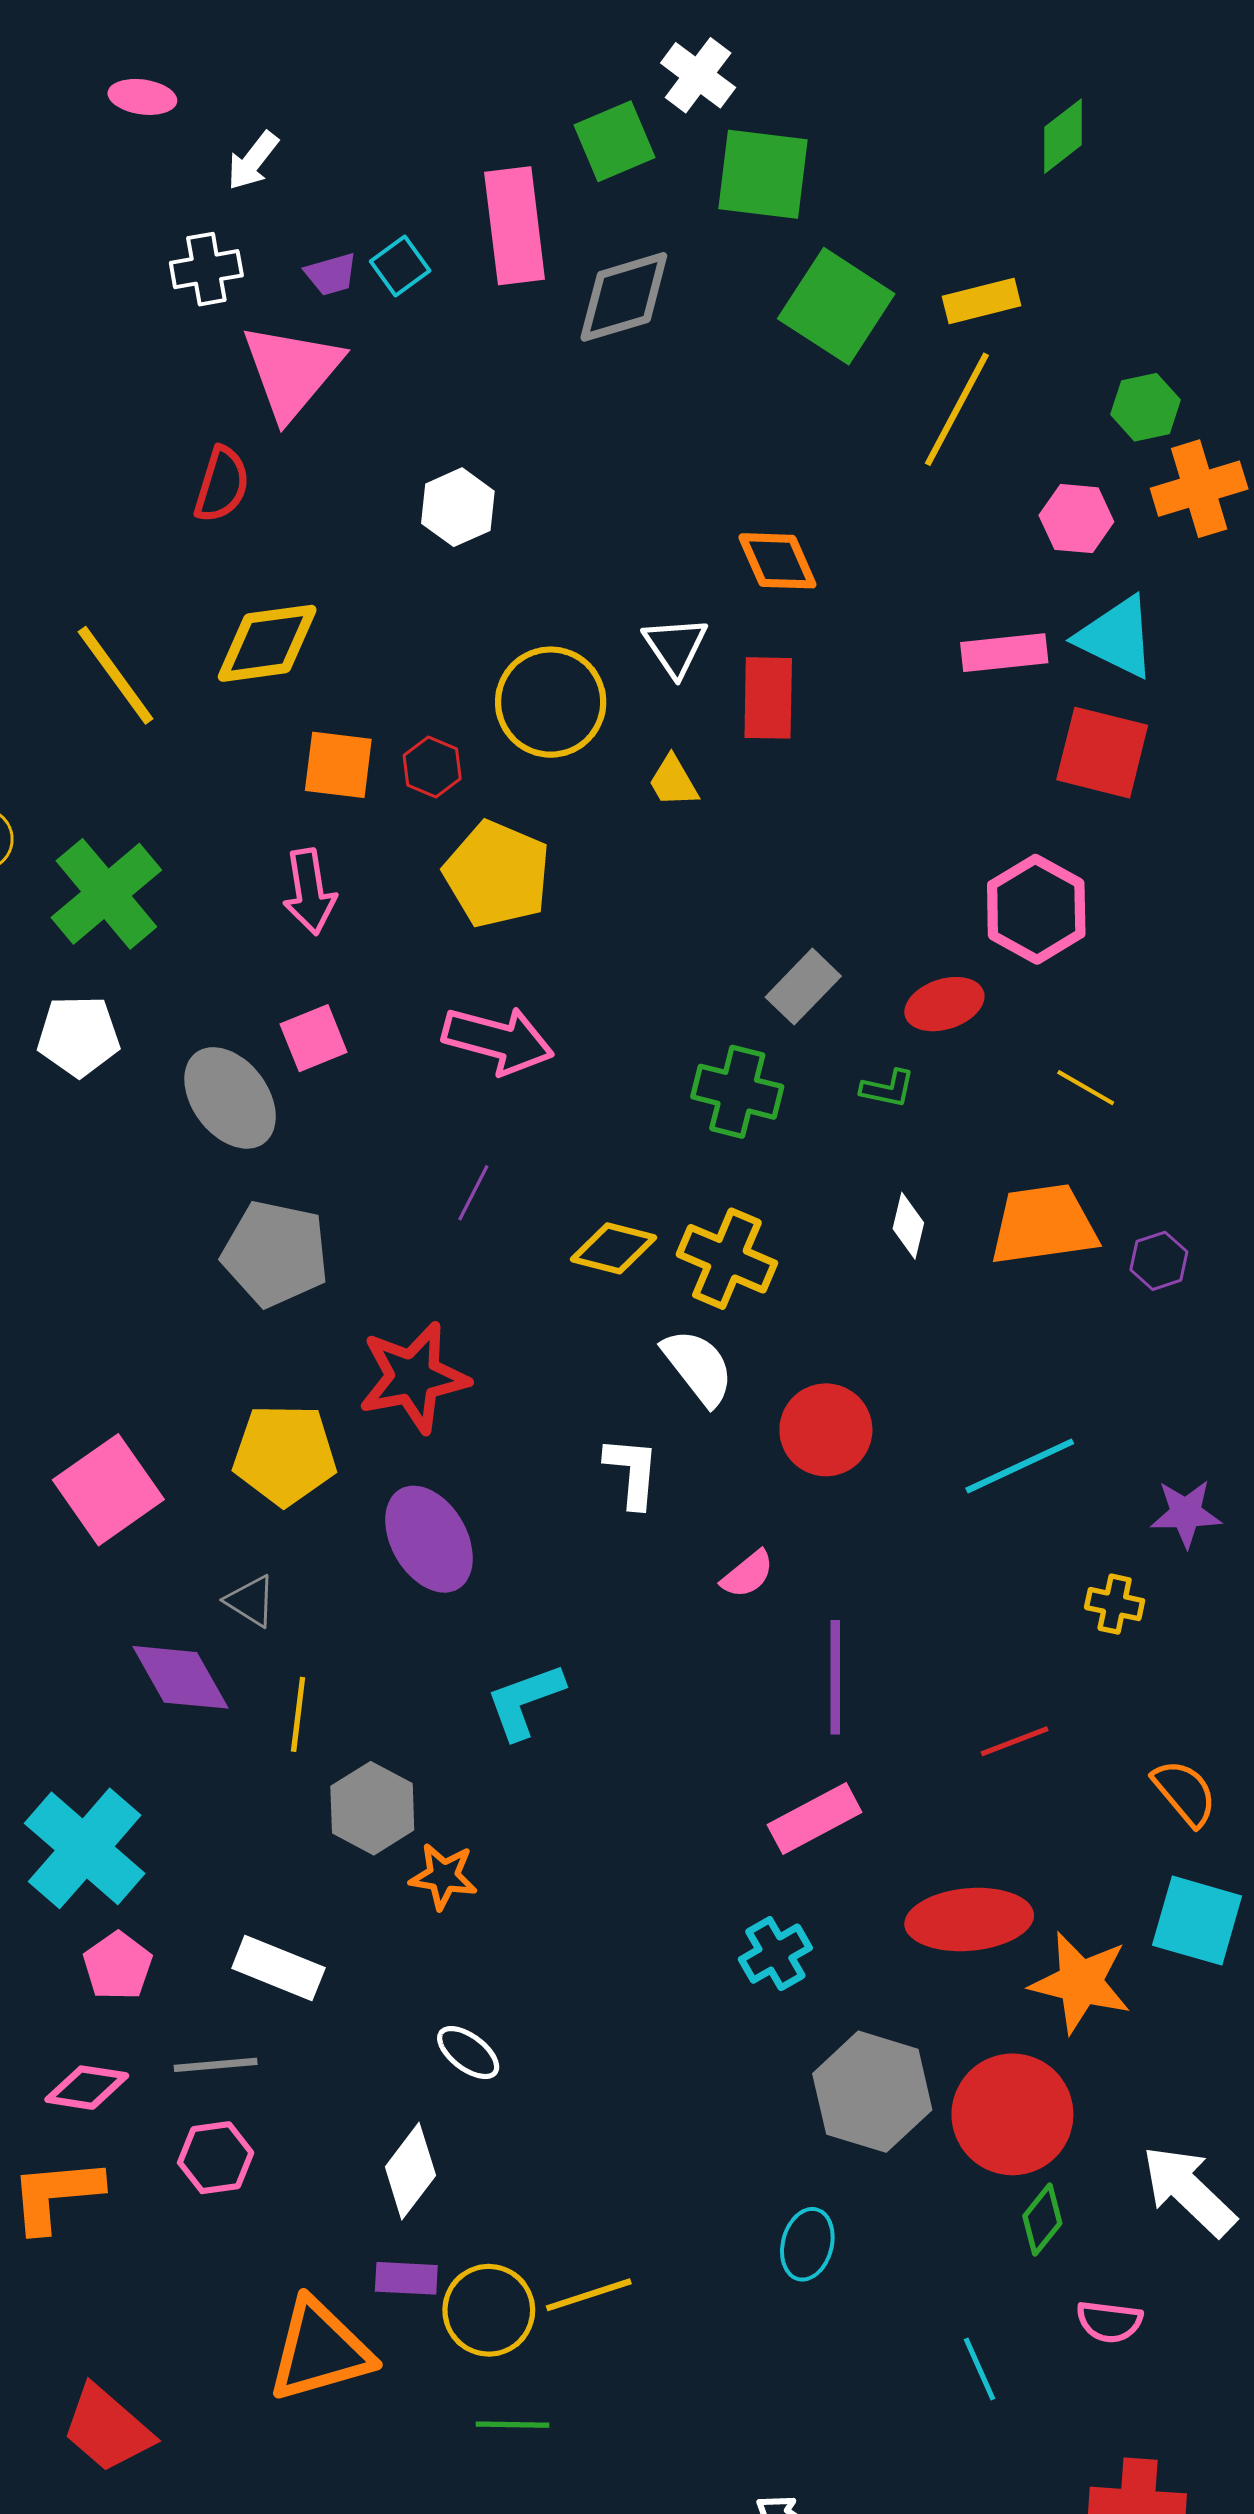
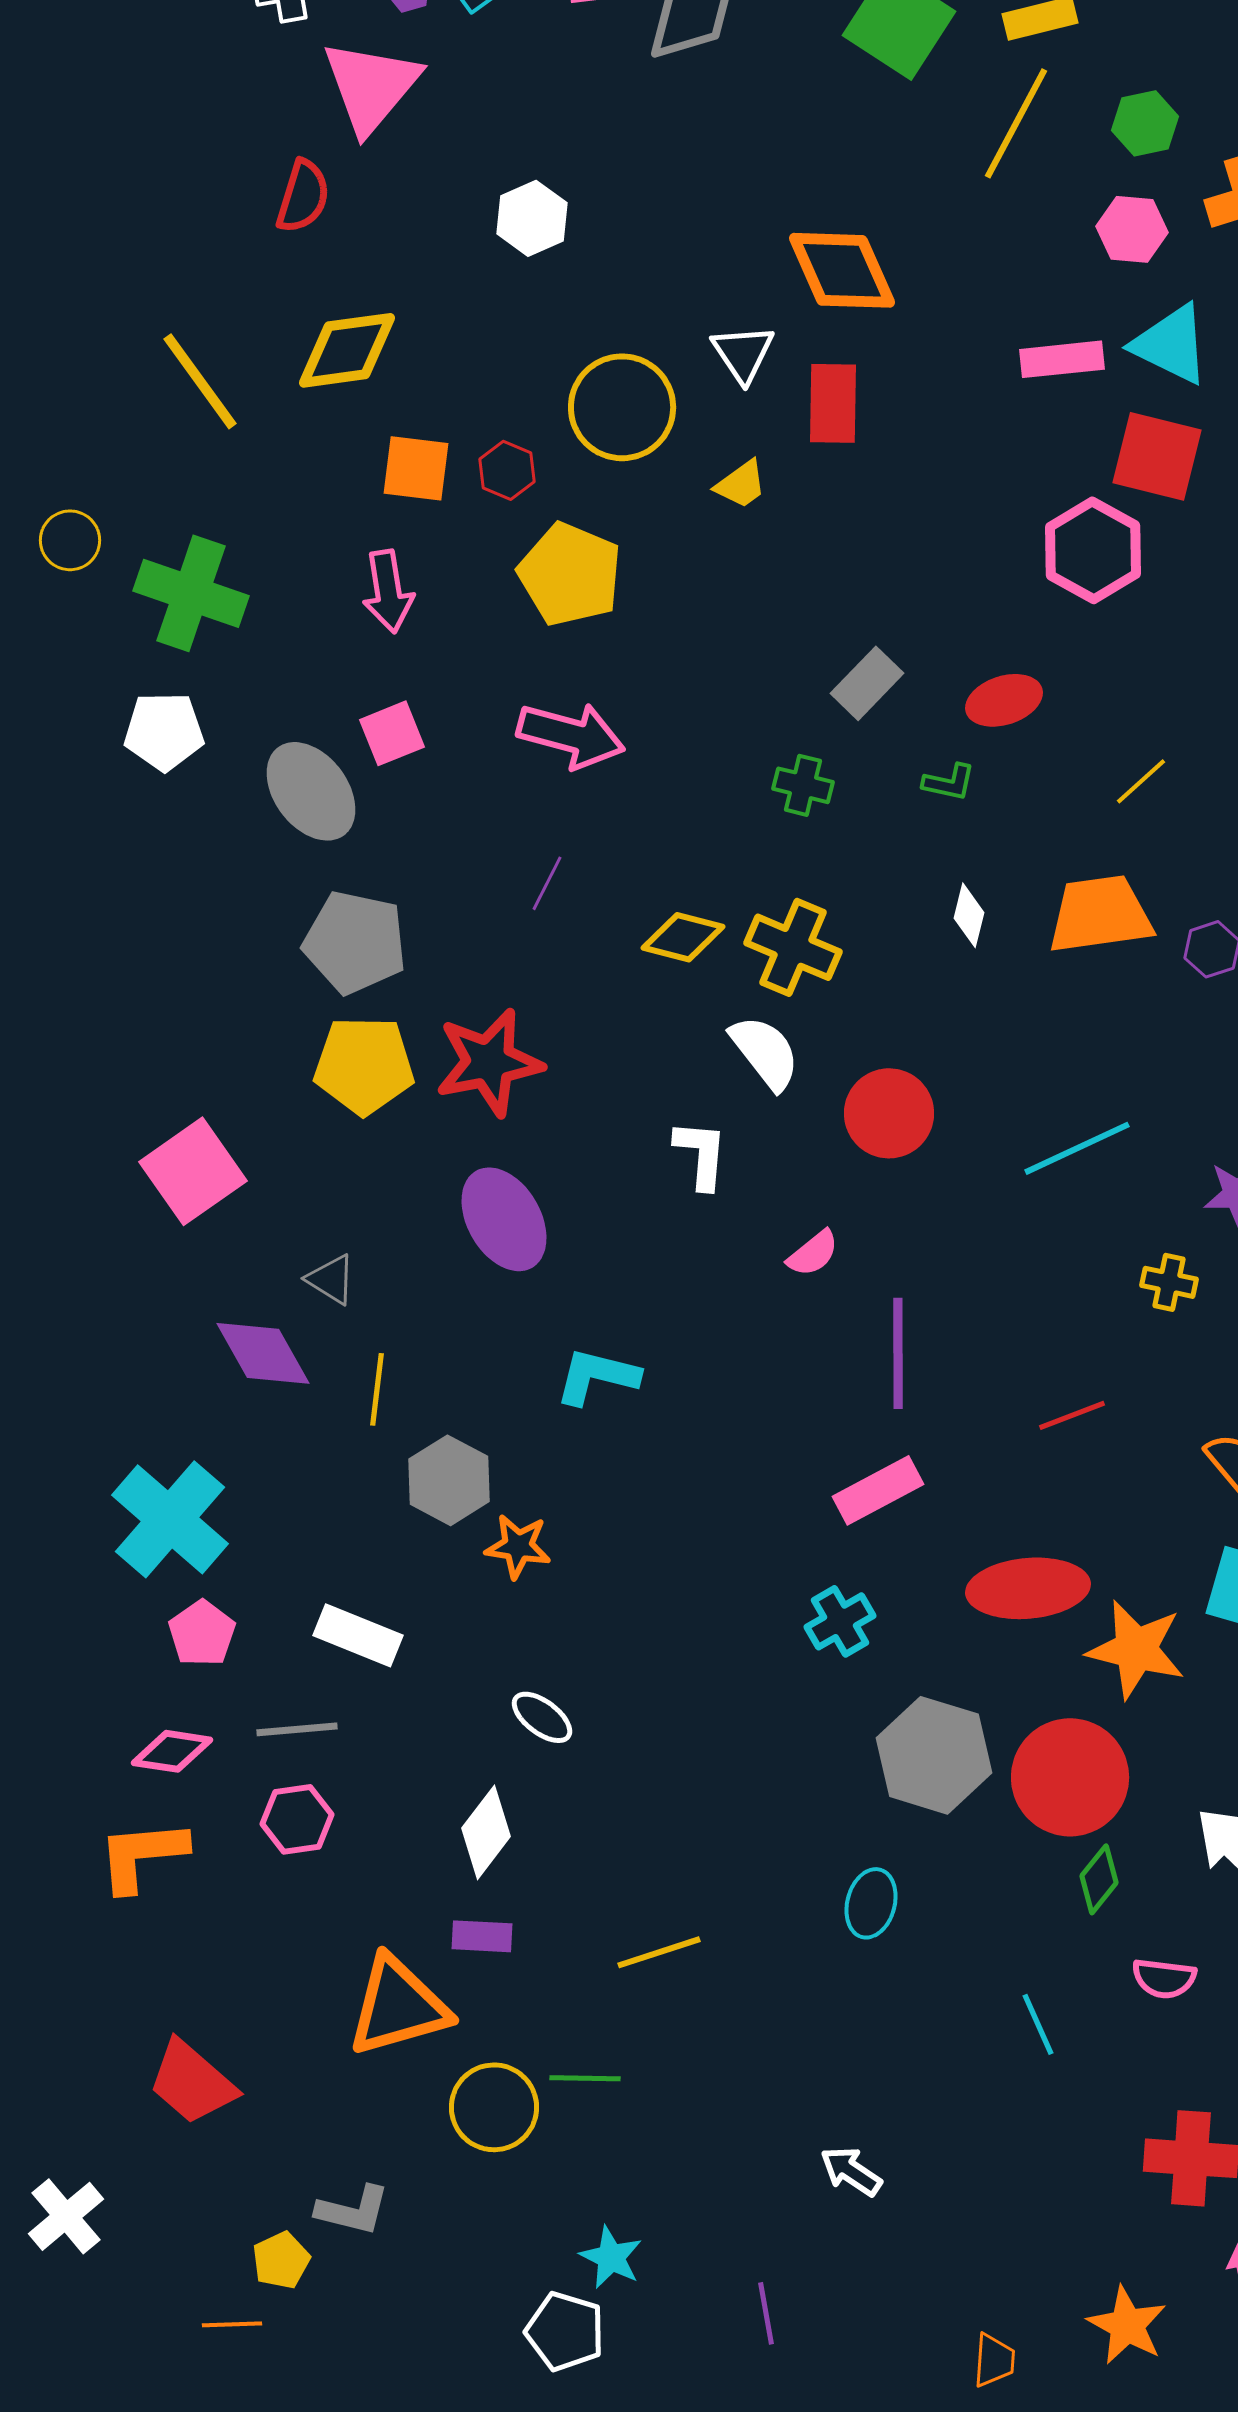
green hexagon: (1145, 407) -> (1145, 123), moved
orange diamond: (777, 561) -> (842, 270), size x1.4
yellow trapezoid: (673, 781) -> (741, 484), turned -96
green cross: (106, 894) -> (191, 593), turned -31
pink hexagon: (1036, 909) -> (1093, 550), moved
yellow line: (1086, 1088) -> (1141, 781), turned -72
green cross: (737, 1092) -> (803, 785), size x0.7
yellow pentagon: (285, 1455) -> (364, 1065), moved
cyan L-shape: (525, 1701) -> (597, 1376), turned 34
yellow circle: (489, 2310) -> (494, 2107), moved

